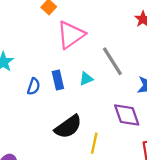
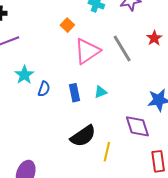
gray line: (112, 61) -> (122, 49), moved
blue semicircle: (34, 86) -> (44, 89), moved

